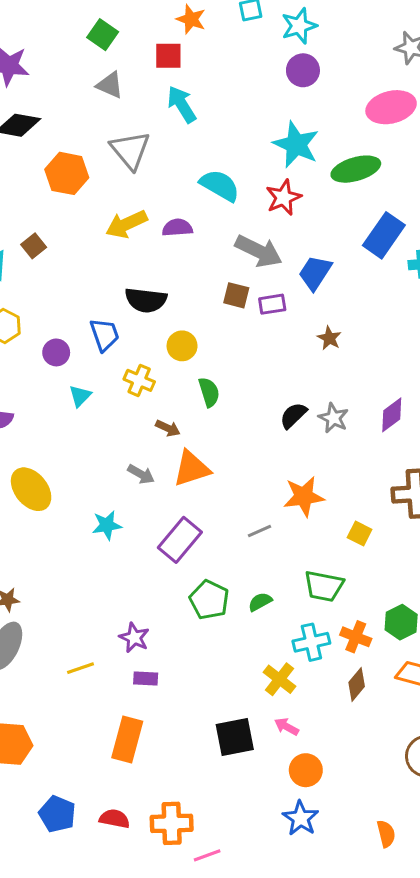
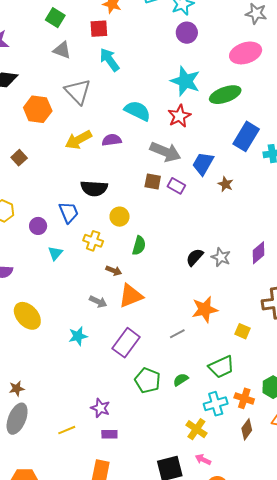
purple rectangle: (272, 304) -> (176, 186), turned 42
brown star: (329, 338) -> (225, 184), moved
green semicircle: (209, 392) -> (139, 246), turned 36
green trapezoid: (324, 586) -> (221, 367), turned -32

